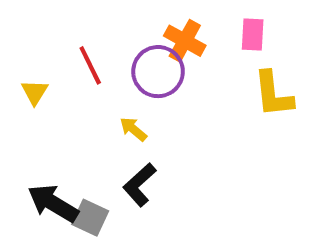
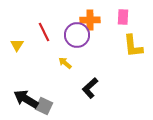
orange cross: (185, 41) -> (90, 20), turned -30
black L-shape: (140, 185) -> (90, 88), moved

